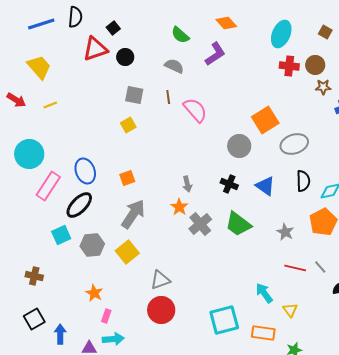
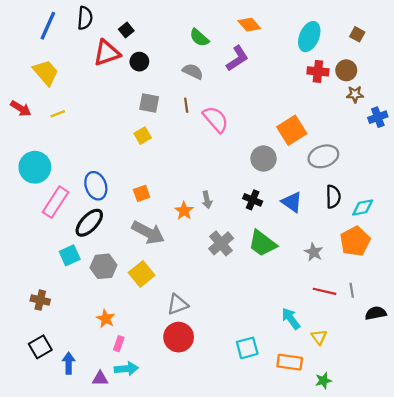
blue line: (41, 24) -> (48, 26), turned -48
orange star: (179, 207) -> (184, 211), moved
gray arrow: (133, 214) -> (148, 233), turned 84
gray line: (320, 267) -> (352, 290), turned 32
cyan square: (224, 320) -> (247, 348), size x0.7

